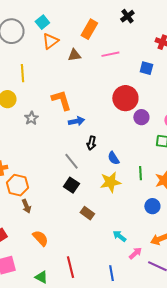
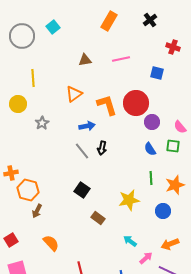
black cross: (127, 16) -> (150, 20), moved
orange rectangle: (89, 29) -> (109, 21), moved
orange triangle: (50, 41) -> (74, 94), moved
orange L-shape: (61, 100) -> (107, 105), moved
blue semicircle: (113, 158) -> (150, 149), moved
gray line: (71, 161) -> (82, 151), moved
yellow star: (110, 182) -> (129, 200), moved
brown arrow: (26, 206) -> (37, 211), turned 48

